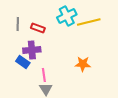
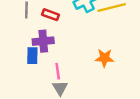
blue rectangle: (23, 62) -> (32, 56), turned 56

